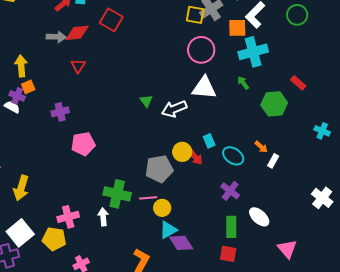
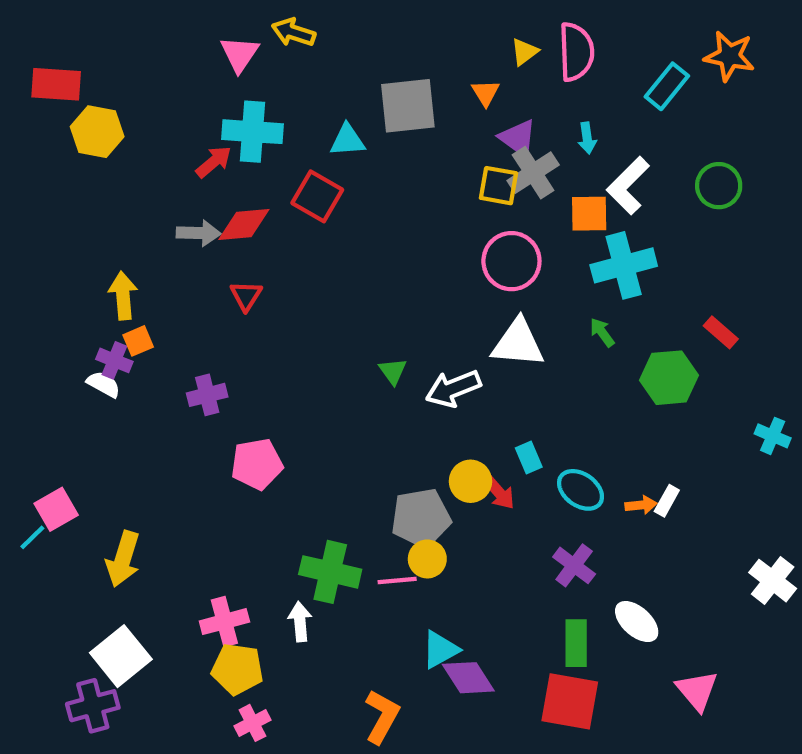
orange arrow: (261, 147) -> (641, 505), moved, turned -48
yellow circle: (162, 208) -> (427, 559), moved
yellow pentagon: (54, 239) -> (237, 669), moved
red square: (228, 254) -> (570, 701), size x1.6

